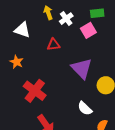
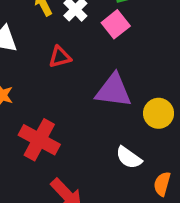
purple triangle: (82, 68) -> (113, 91), turned -30

